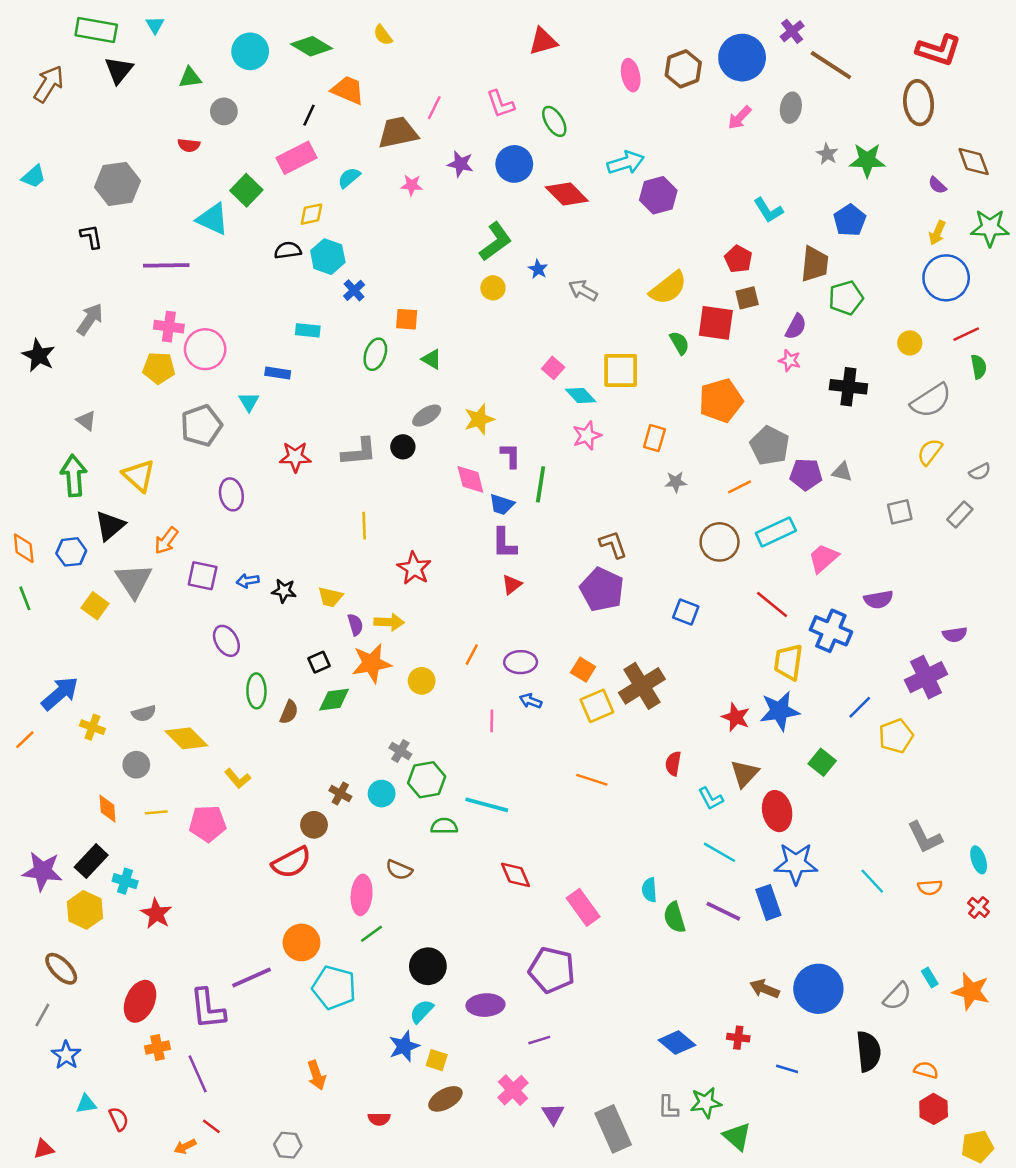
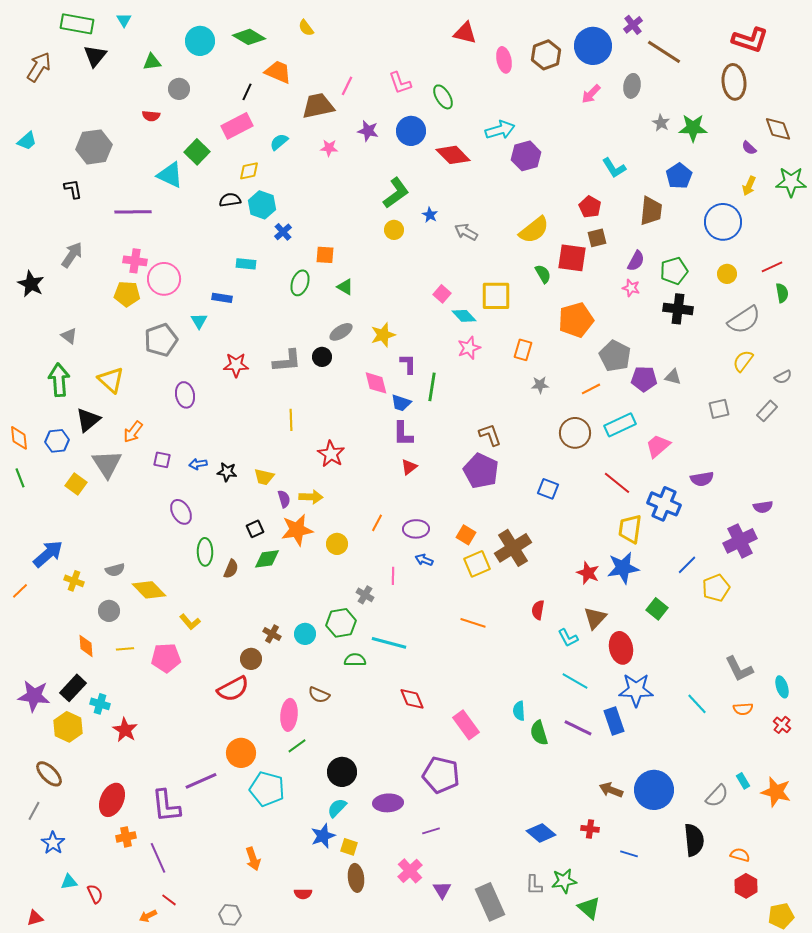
red triangle: (543, 41) -> (465, 33), moved, turned 30
blue circle: (946, 278) -> (723, 222), moved
green pentagon: (846, 298) -> (674, 271), moved
purple square: (203, 576) -> (162, 460), size x0.7
gray cross: (400, 751) -> (365, 595), moved
brown ellipse: (445, 1099) -> (356, 878), turned -68

